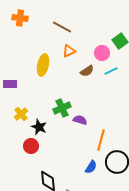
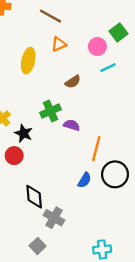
brown semicircle: (87, 71) -> (73, 82), moved

